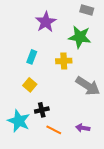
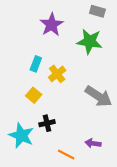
yellow cross: (64, 61) -> (57, 74), moved, turned -35
orange line: (54, 130) -> (66, 155), moved

